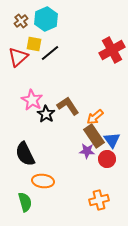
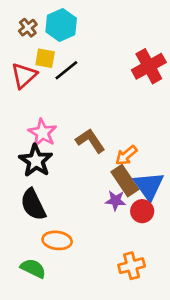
black star: (46, 114) -> (36, 161), moved, size x1.4
blue triangle: (112, 140) -> (149, 186), size x1.4
green semicircle: (25, 202) -> (33, 268), turned -48

